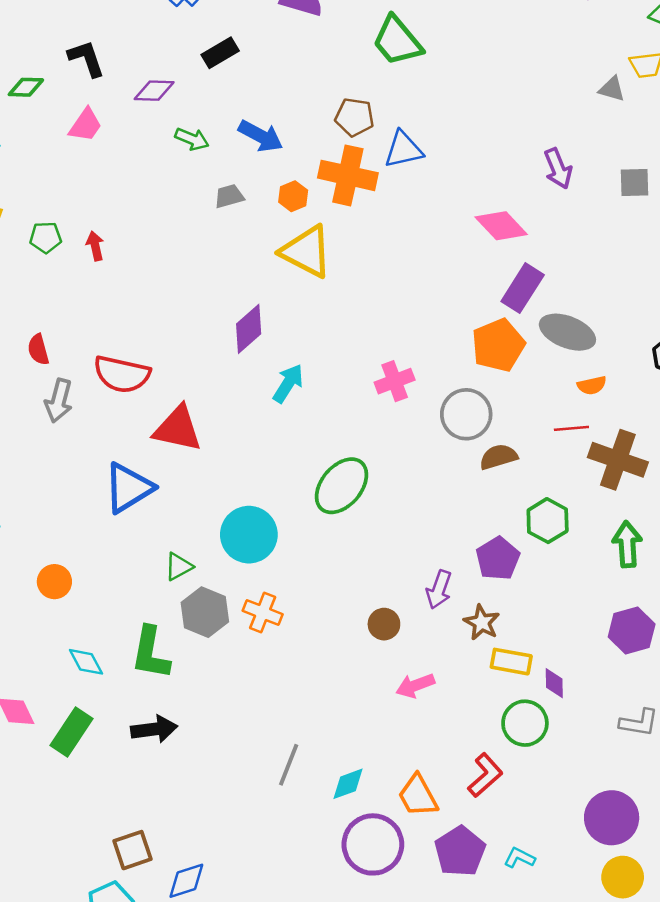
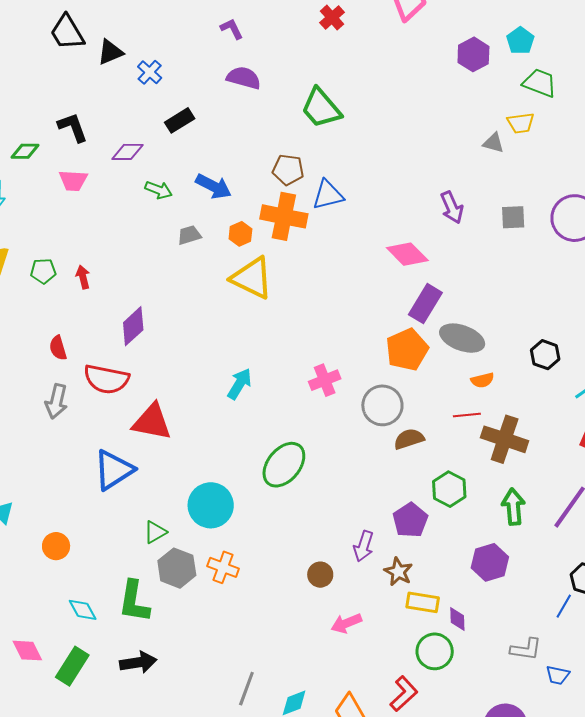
pink trapezoid: (85, 125) -> (73, 181), turned 60
purple diamond: (249, 329) -> (133, 326), moved
red semicircle: (38, 350) -> (58, 348), moved
purple hexagon: (632, 631) -> (490, 562), moved

